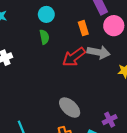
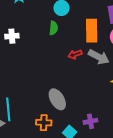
orange rectangle: (83, 28) -> (92, 31), size x1.6
red arrow: (74, 57) -> (75, 54), size x0.6

